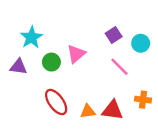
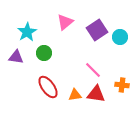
purple square: (114, 35) -> (97, 30), size x1.5
pink triangle: (76, 54) -> (65, 22), moved
pink line: (120, 67) -> (93, 70), moved

